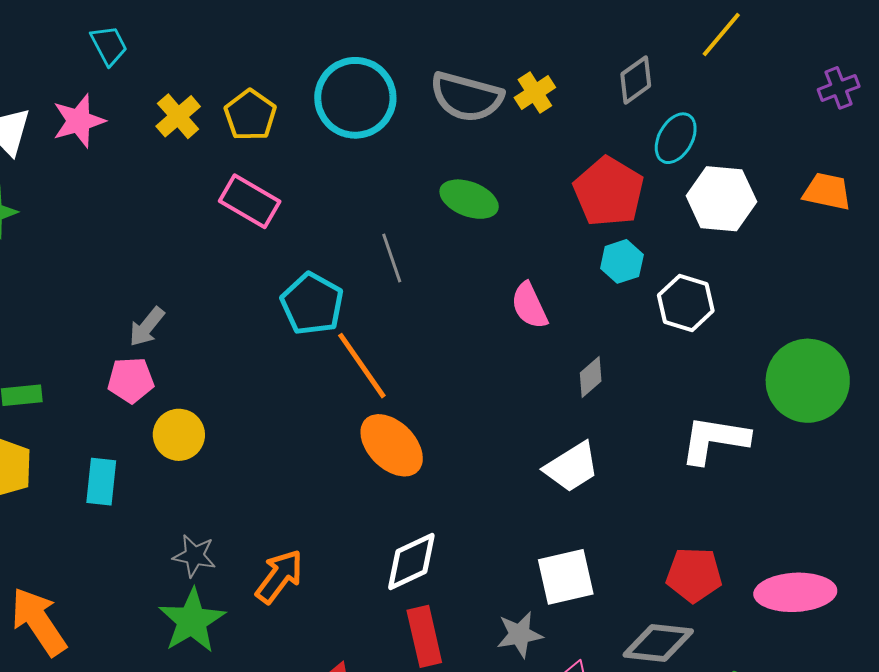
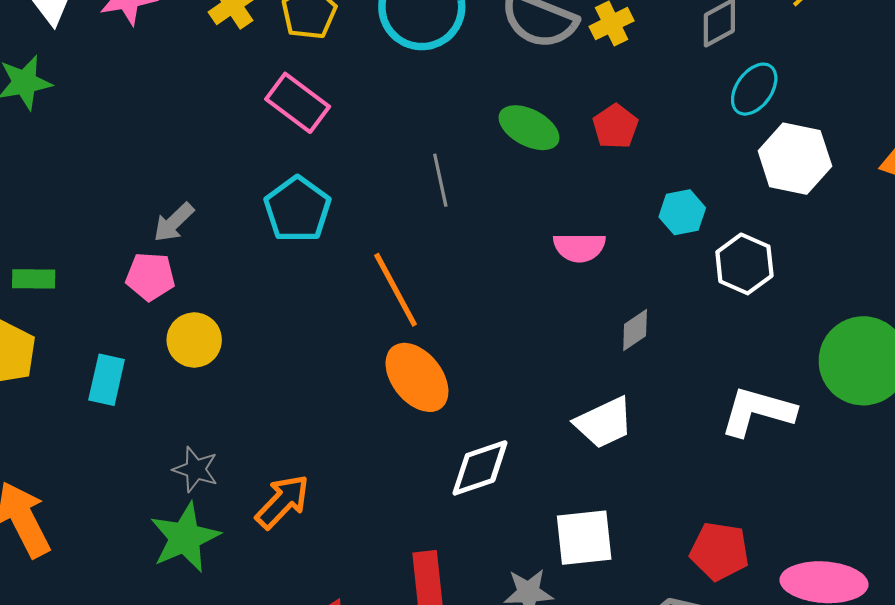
red pentagon: (609, 192) -> (615, 126), moved, size x0.6
cyan pentagon: (312, 304) -> (298, 209), moved
pink semicircle: (529, 306) -> (579, 247), turned -72
white diamond: (411, 562) -> (480, 468), moved

